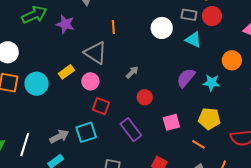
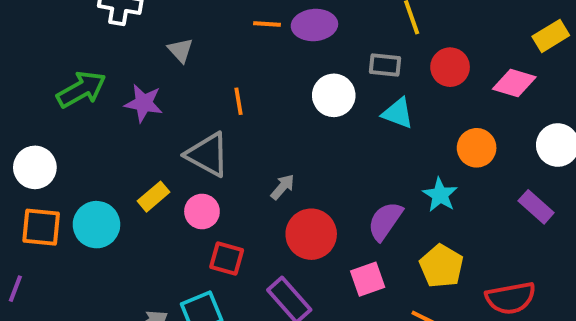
red circle: (212, 16) -> (450, 67), moved
purple semicircle: (186, 78) -> (385, 221), moved
cyan star: (211, 83) -> (440, 195), turned 30
red circle: (145, 97) -> (311, 234), size x1.6
yellow pentagon: (209, 119) -> (441, 266), turned 30

